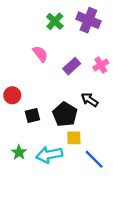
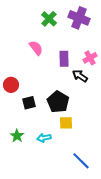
purple rectangle: (72, 66) -> (64, 59), turned -49
black arrow: (90, 100) -> (80, 76), moved
cyan arrow: (49, 155) -> (44, 138), size x0.6
blue line: (94, 159) -> (81, 161), moved

